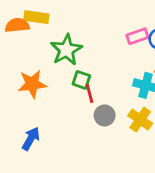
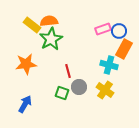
yellow rectangle: (36, 17) -> (32, 25), moved, turned 30
orange semicircle: (17, 25) -> (49, 21), moved
green square: (81, 80) -> (62, 93), moved

